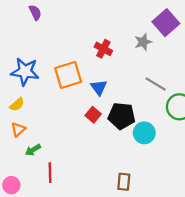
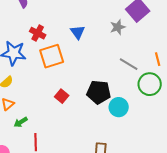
red cross: (103, 49) -> (38, 33), moved
blue triangle: (99, 87) -> (78, 32), moved
red square: (93, 115) -> (62, 96), moved

